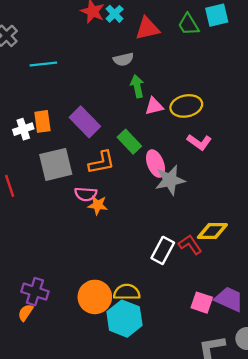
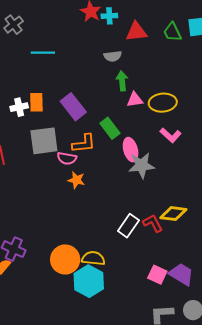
cyan cross: (115, 14) -> (109, 16), turned 35
pink semicircle: (86, 194) -> (67, 158), moved

